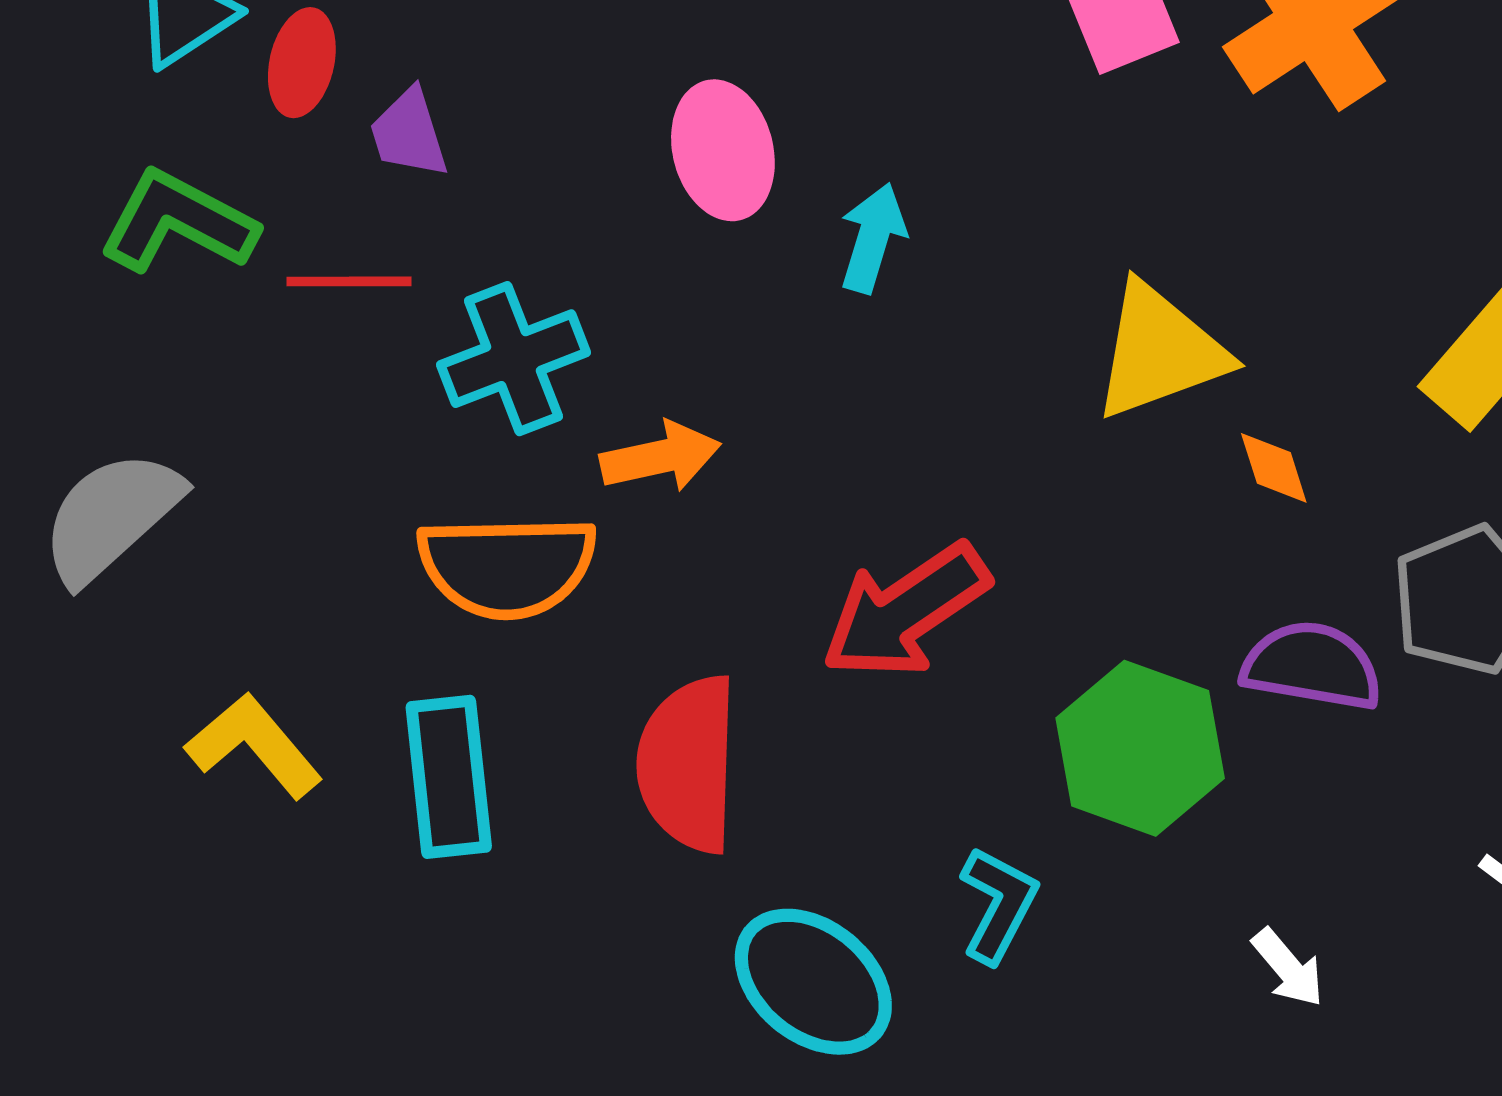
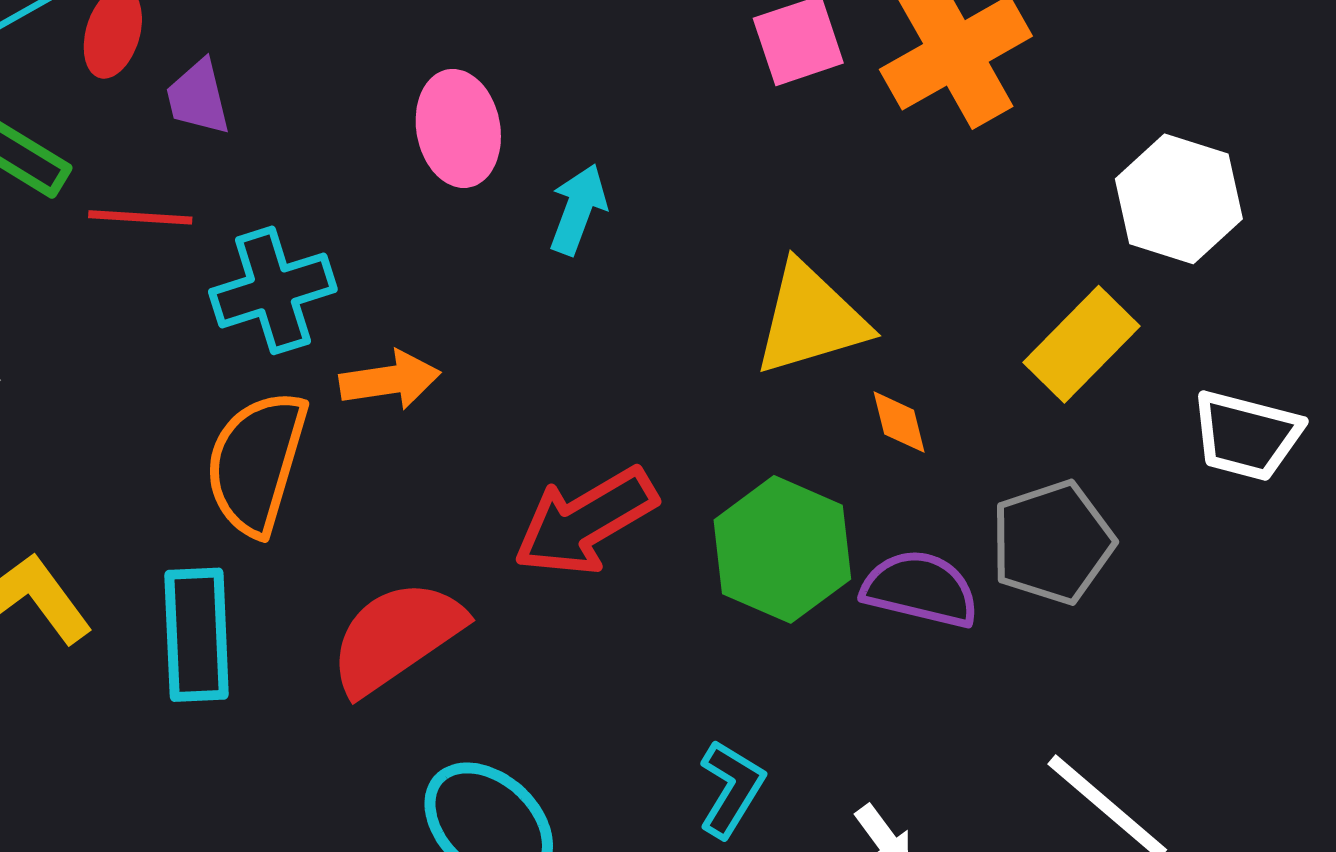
orange semicircle: (507, 566) -> (256, 463), turned 104
green hexagon: (1140, 748) -> (782, 549), moved
red semicircle: (688, 764) -> (396, 637), turned 50
cyan L-shape: (998, 905) -> (731, 789), moved

